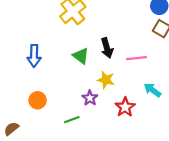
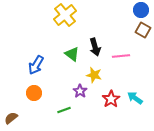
blue arrow: (34, 56) -> (36, 65), moved, turned 30
cyan arrow: (152, 90) -> (135, 98), moved

